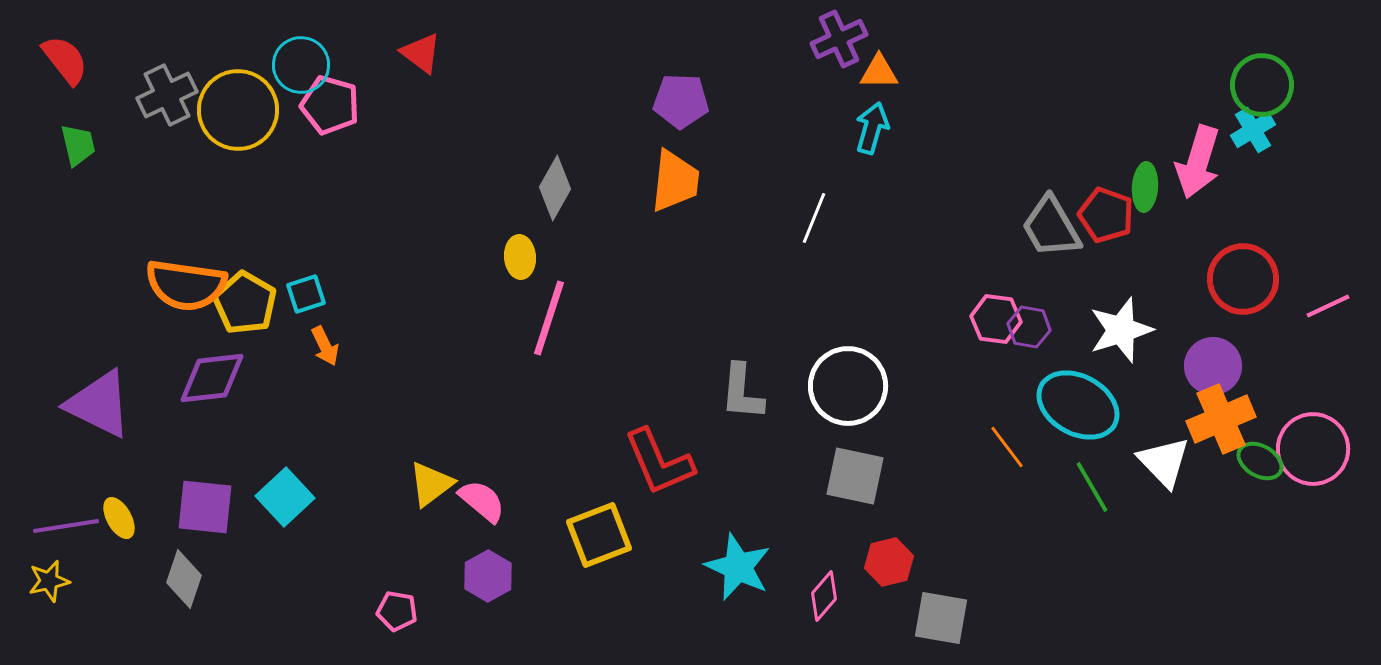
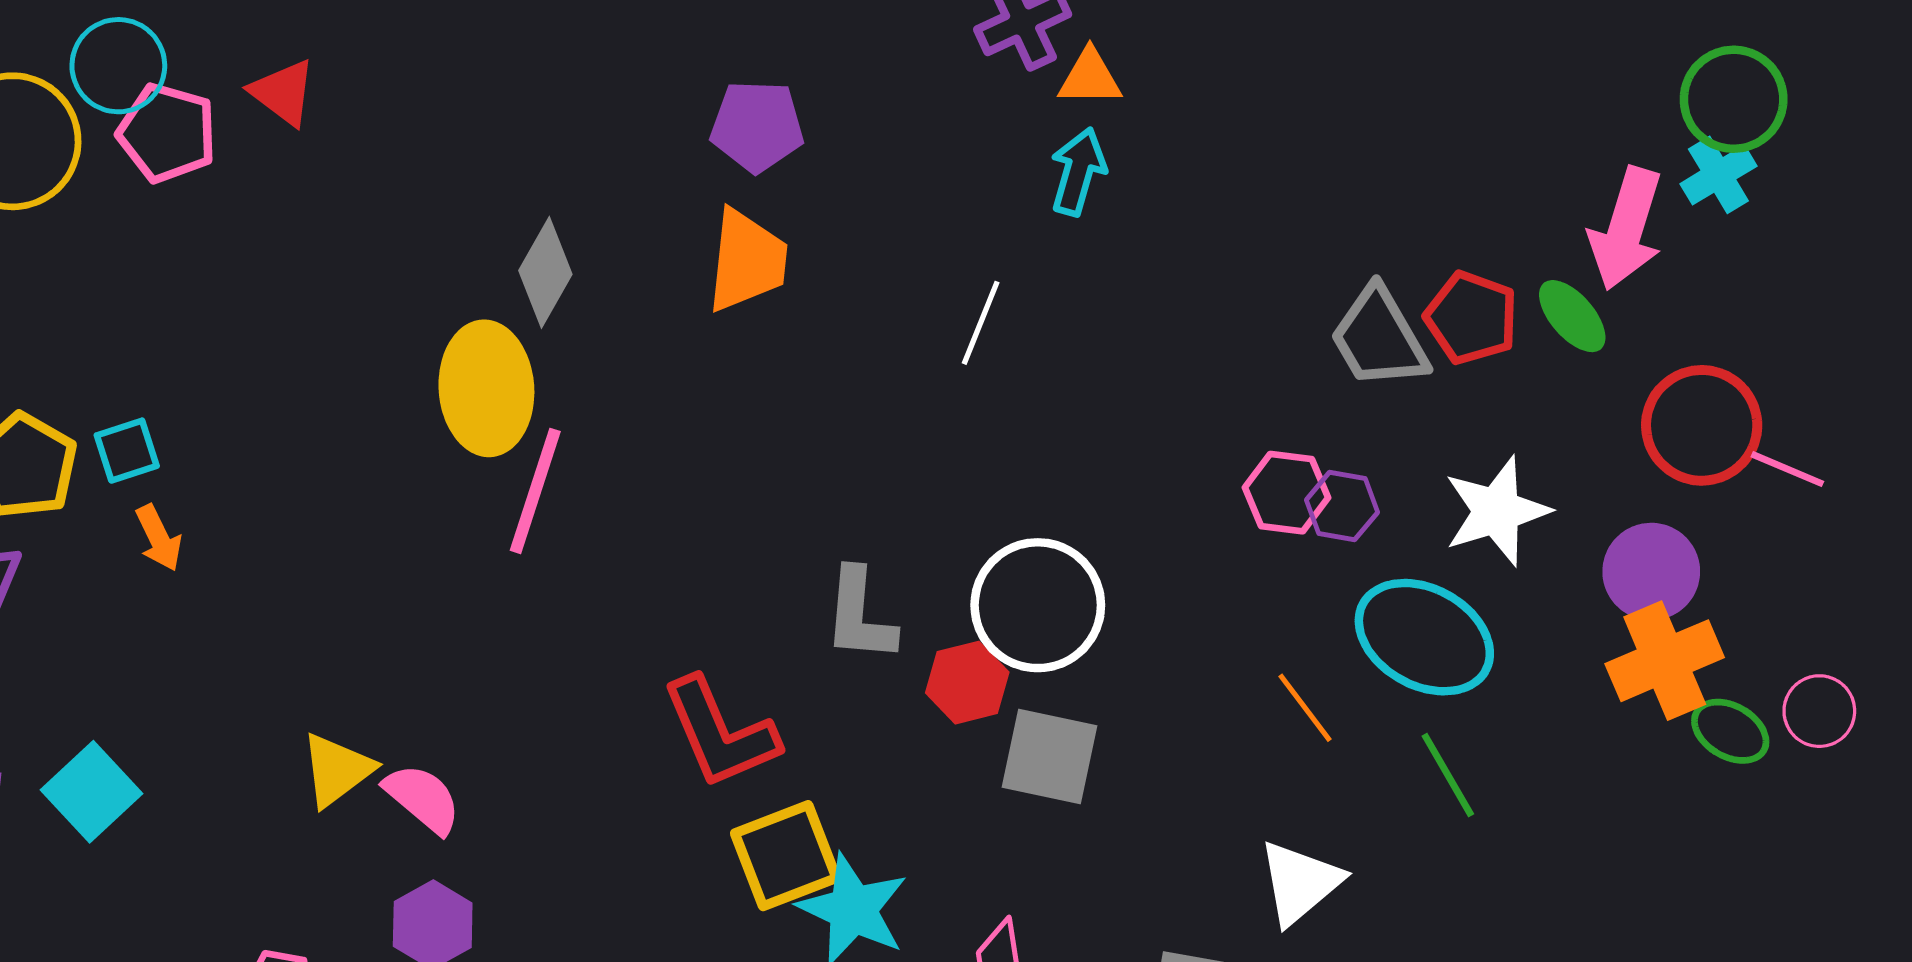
red triangle: (421, 53) -> (283, 93), moved
green ellipse: (1145, 187) -> (1572, 316), moved, turned -45
yellow ellipse: (520, 257) -> (486, 388), size x1.8
pink line: (1328, 306) -> (1787, 469), moved, turned 48
pink circle: (1313, 449) -> (1819, 711), size x0.6
white triangle: (1164, 462) -> (1300, 883), moved, turned 34
yellow square: (599, 535) -> (786, 856), moved
red hexagon: (889, 562) -> (967, 683), moved

